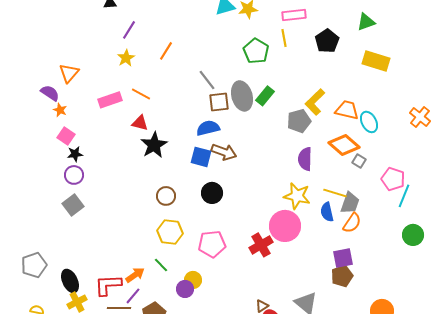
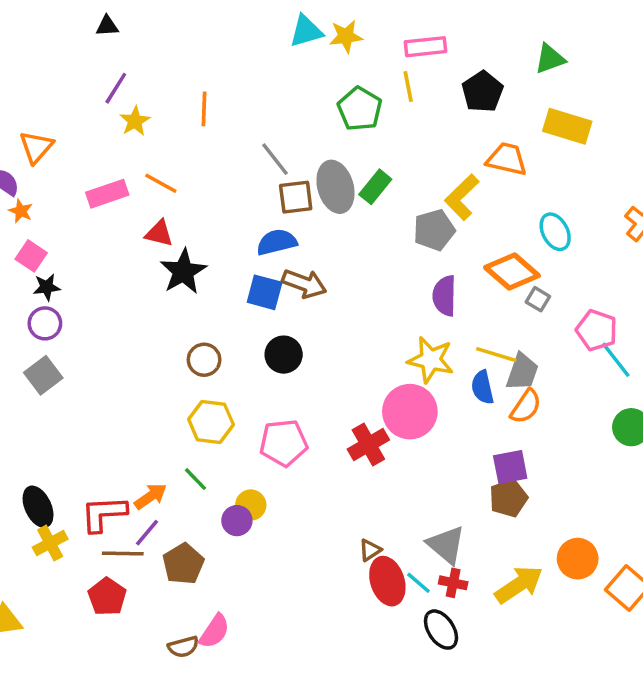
purple line: (129, 30) -> (116, 88), moved
orange line: (166, 51) -> (204, 109), turned -30
orange trapezoid: (347, 110) -> (507, 159), moved
cyan line: (404, 196) -> (616, 360), turned -60

